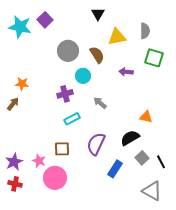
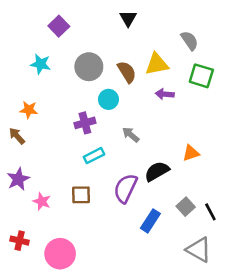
cyan star: (20, 27) -> (40, 64), moved, size x0.7
gray semicircle: (145, 31) -> (190, 41), turned -35
yellow triangle: (117, 37) -> (157, 64), moved
brown arrow: (13, 104) -> (17, 136), turned -80
orange triangle: (146, 117) -> (191, 153), turned -32
black semicircle: (130, 138) -> (157, 171), moved
pink star: (39, 161) -> (42, 201), moved
purple star: (14, 162) -> (18, 179), moved
pink circle: (55, 178) -> (60, 254), moved

